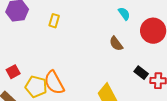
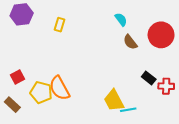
cyan semicircle: (124, 14) -> (121, 19), moved
brown semicircle: (116, 44) -> (130, 42), moved

